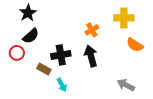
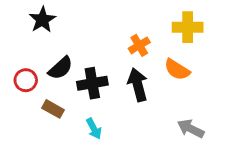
black semicircle: (31, 36) -> (61, 68), moved
orange semicircle: (135, 45) -> (177, 70), moved
brown rectangle: (44, 69) -> (53, 109), moved

